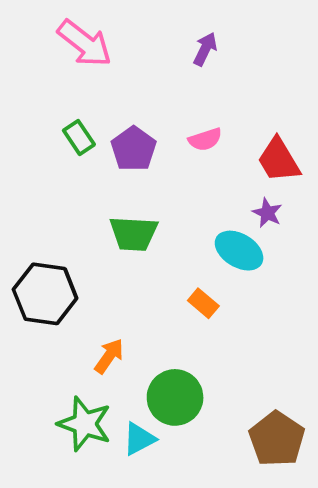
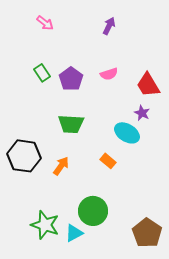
pink arrow: (85, 43) -> (45, 23), size x0.6
orange arrow: (109, 356) -> (61, 166), moved

